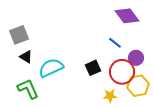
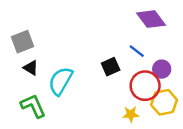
cyan semicircle: (51, 68) -> (61, 81), turned -35
black square: (93, 68) -> (111, 67), moved

